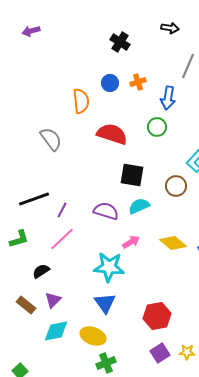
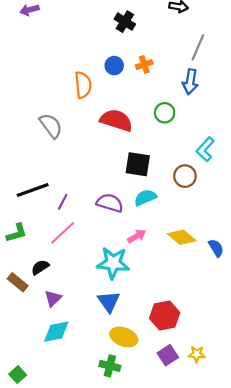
blue arrow: (168, 98) -> (190, 82), moved
brown rectangle: (26, 305) -> (18, 282), moved
yellow ellipse: (93, 336) -> (124, 337), moved
green cross: (106, 363) -> (110, 366), turned 36

